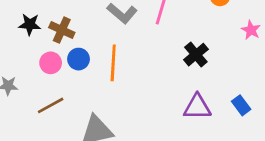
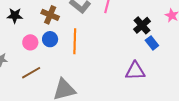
brown cross: (62, 30) -> (50, 15), moved
black cross: (196, 55) -> (142, 25), moved
blue rectangle: (241, 105) -> (152, 43), moved

